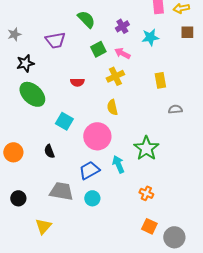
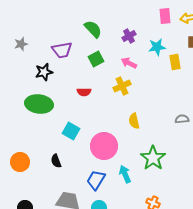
green square: (98, 49) -> (96, 59), moved
black star: (25, 63) -> (44, 72), moved
yellow rectangle: (160, 80) -> (175, 62), moved
green ellipse: (32, 94) -> (39, 104), turned -36
yellow semicircle: (112, 107) -> (134, 121), moved
blue trapezoid: (89, 170) -> (96, 180), turned -30

